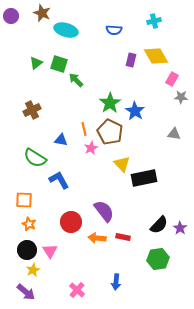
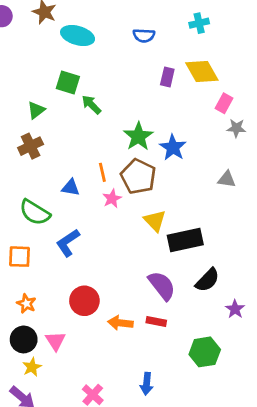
green triangle: (36, 63) -> (36, 110), moved
blue L-shape: (59, 180) -> (68, 243), turned -95
orange square: (24, 200) -> (20, 257), moved
purple semicircle: (104, 211) -> (162, 286), moved
black semicircle: (159, 225) -> (207, 280), moved

